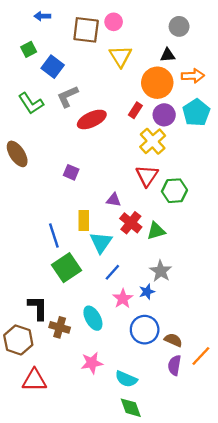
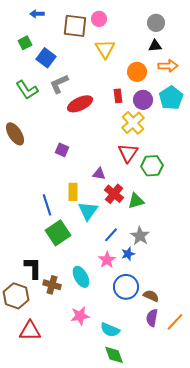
black triangle: (168, 55) -> (155, 46), moved
orange circle: (157, 83) -> (137, 72), size x0.7
red rectangle: (135, 110) -> (118, 96), turned -40
blue line: (112, 272) -> (111, 235), moved
orange line: (201, 356) -> (175, 322), moved

